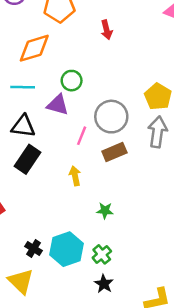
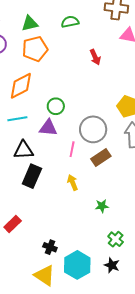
red arrow: (107, 30) -> (95, 57), moved
cyan hexagon: (66, 249) -> (77, 265), moved
green cross: (102, 254) -> (116, 239), moved

